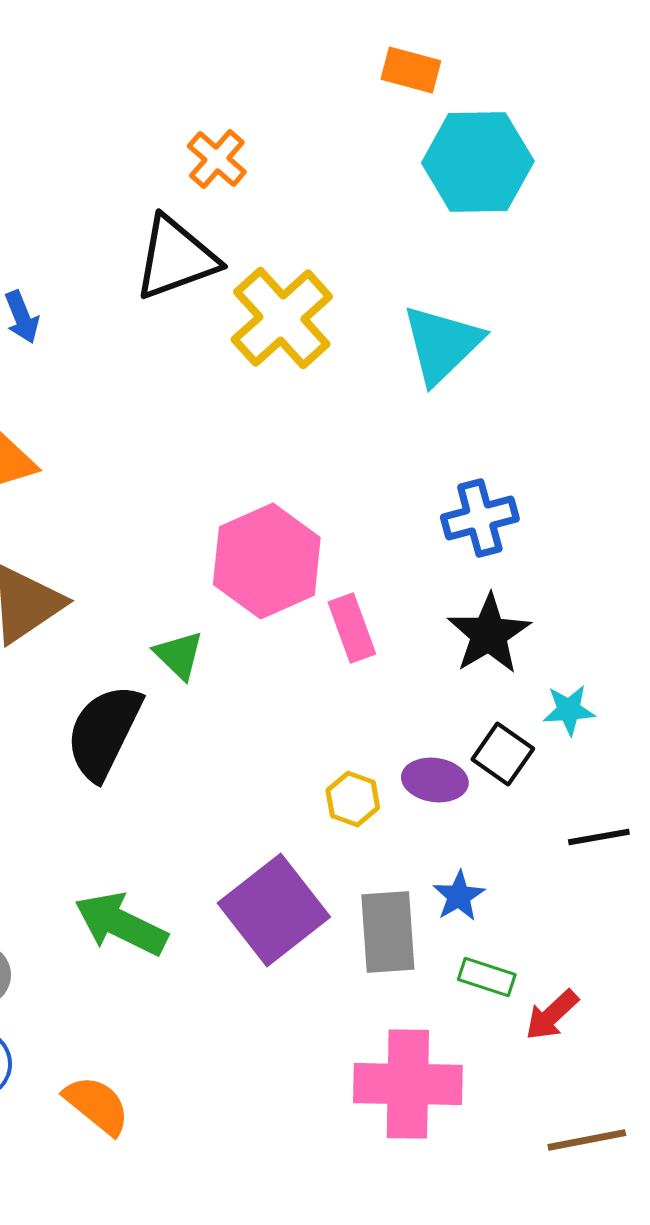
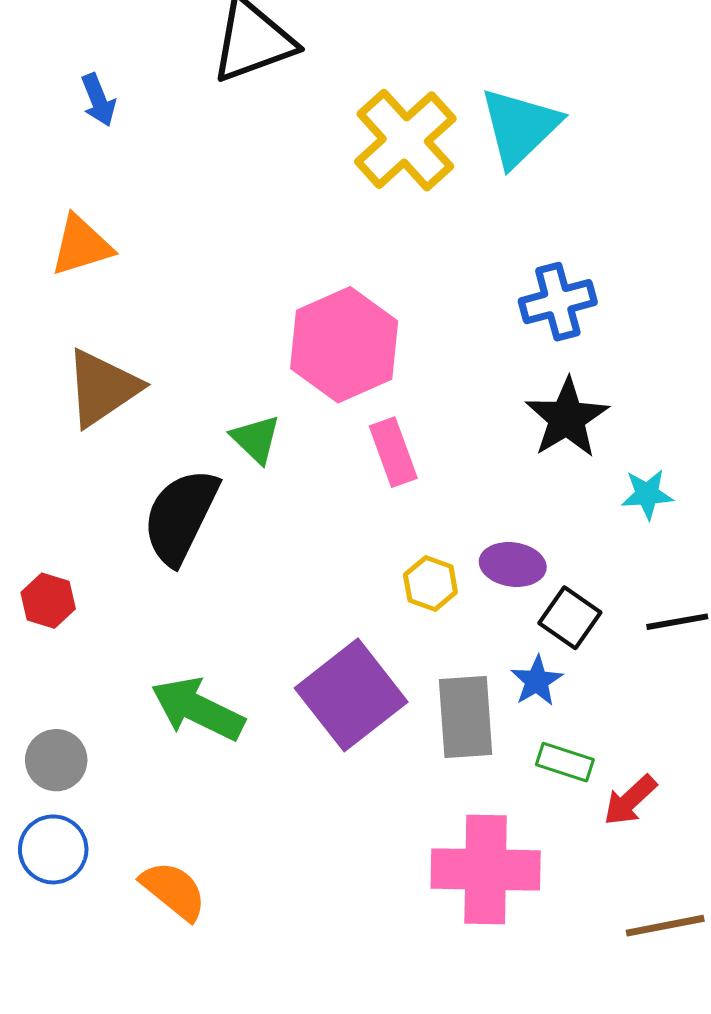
yellow cross: (282, 318) -> (405, 140), moved
pink rectangle: (352, 628) -> (393, 452), moved
black square: (503, 754) -> (570, 618), moved

